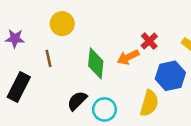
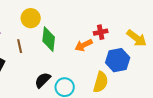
red cross: (149, 41) -> (101, 32), turned 32
green diamond: (96, 63) -> (49, 39), moved

